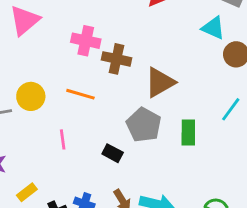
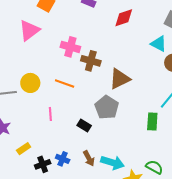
green rectangle: (188, 132) -> (152, 121), moved

